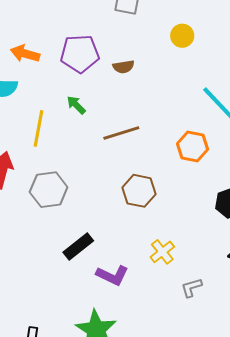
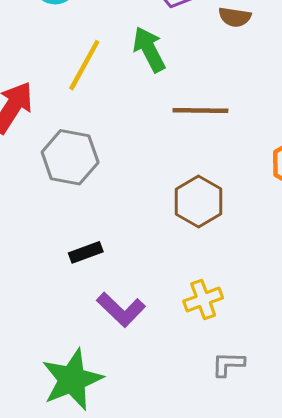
green arrow: (76, 105) -> (149, 49), size x1.4
black rectangle: (78, 247) -> (86, 252), size x0.7

